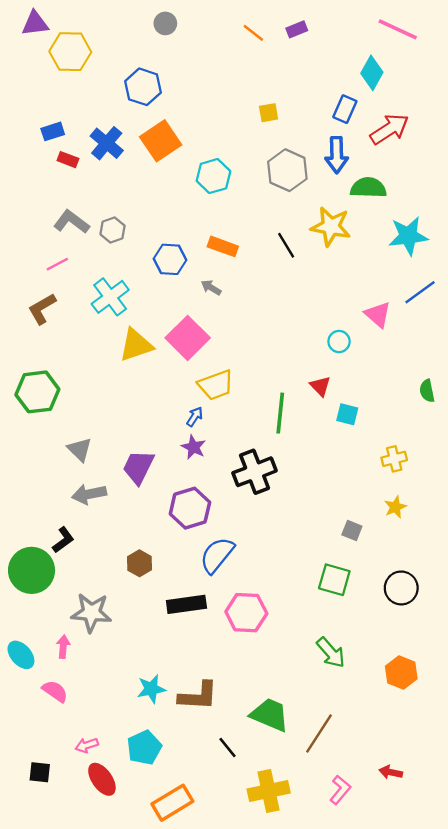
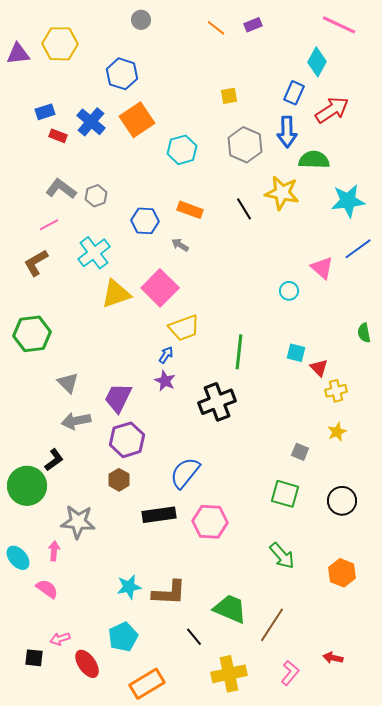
purple triangle: (35, 23) -> (18, 54), moved
red triangle: (320, 386) -> (319, 368), moved
purple hexagon: (190, 508) -> (127, 440), moved
pink arrow: (87, 745) -> (60, 639), moved

